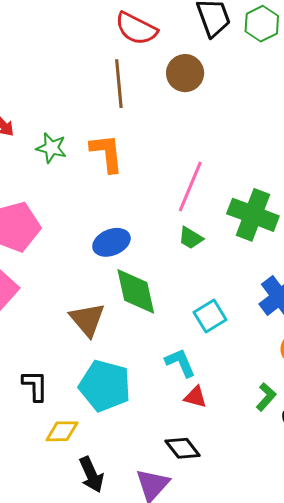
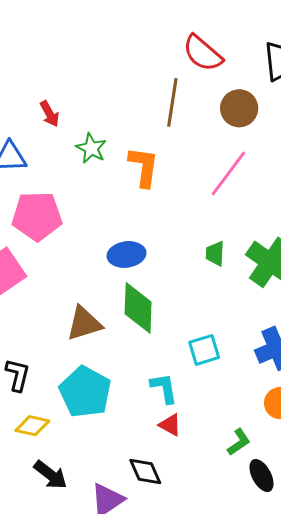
pink line: (190, 186) -> (228, 174), moved
green trapezoid: (191, 238) -> (215, 254), moved, turned 48
brown triangle: (87, 320) -> (84, 323), turned 39
black arrow: (91, 475) -> (50, 475), turned -42

